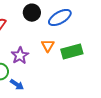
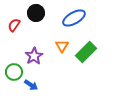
black circle: (32, 13) -> (36, 13), moved
green rectangle: (72, 52) -> (86, 52), turned -30

